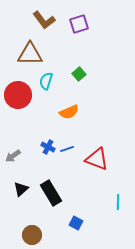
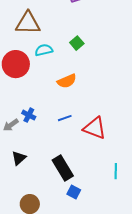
cyan semicircle: (46, 81) -> (44, 50), turned 60
blue cross: (48, 147) -> (29, 115), moved
black rectangle: (51, 193) -> (63, 168), moved

